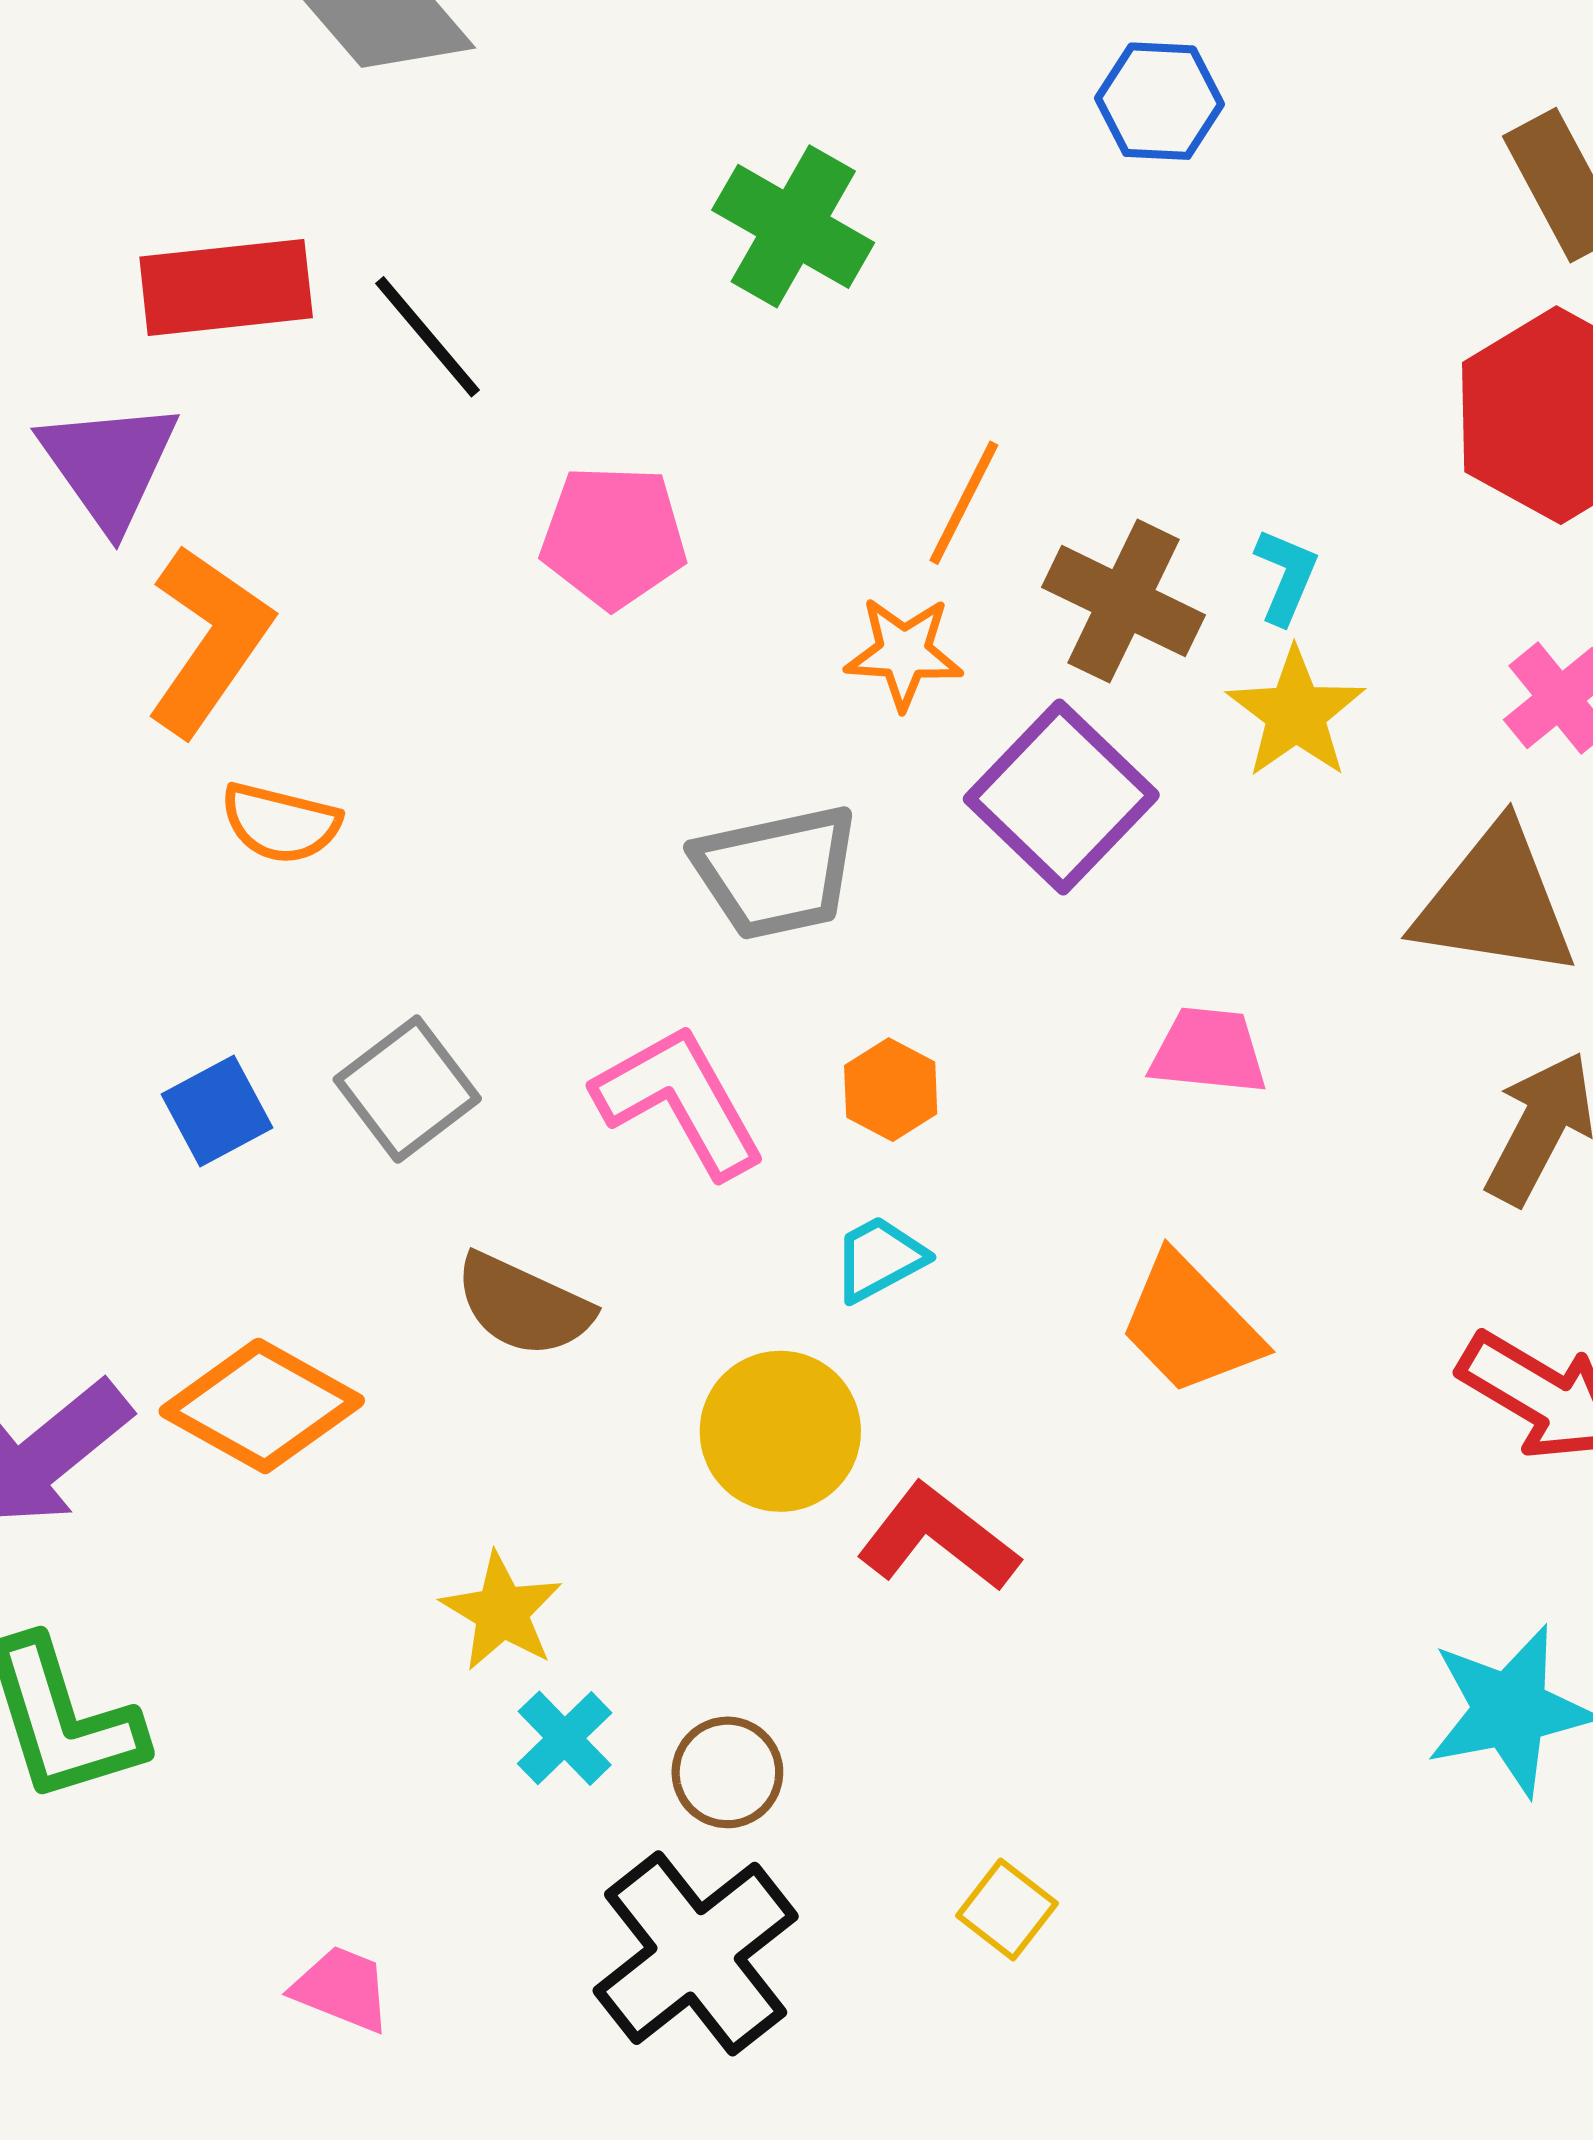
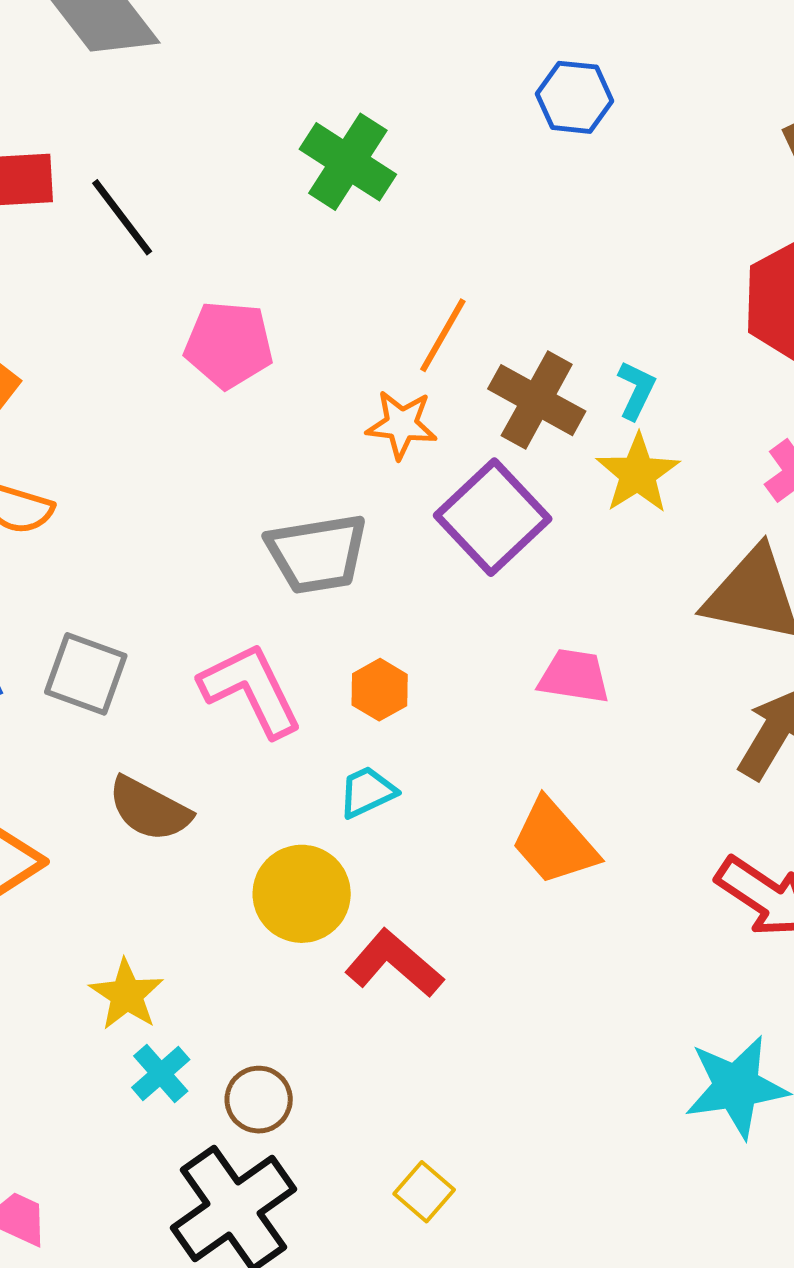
gray square: (407, 1089) -> (86, 674), turned -36

